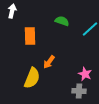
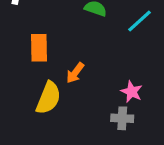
orange rectangle: (30, 36) -> (39, 48), moved

